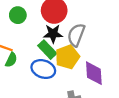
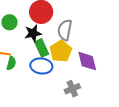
black star: (53, 34) -> (33, 33), moved
green rectangle: (47, 50) -> (42, 48), turned 30

